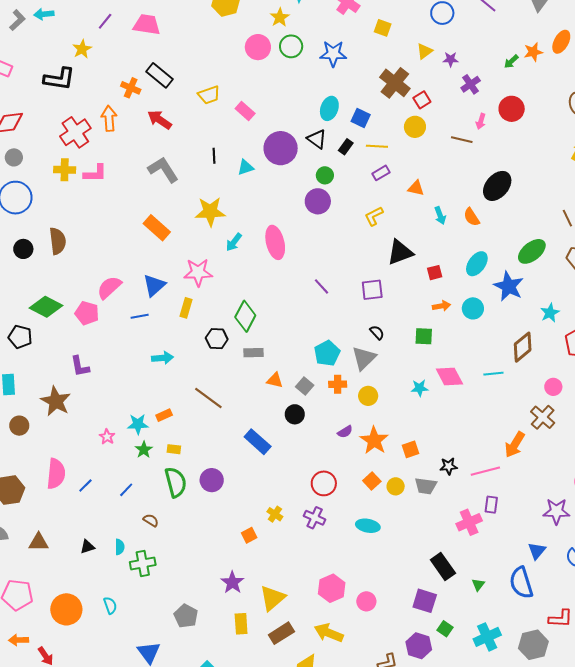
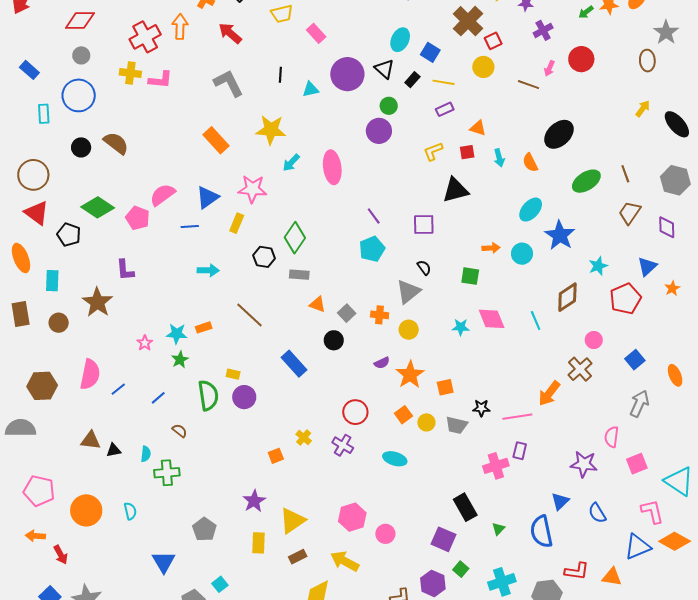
brown semicircle: (58, 241) -> (116, 143), turned -52
green ellipse: (532, 251) -> (586, 181), moved
red square: (435, 273) -> (467, 152), moved
cyan pentagon: (327, 353) -> (372, 249), moved
cyan line: (493, 374) -> (536, 321), turned 66
yellow rectangle: (174, 449) -> (233, 374), moved
brown triangle: (39, 542) -> (91, 440), moved
brown rectangle: (281, 633) -> (298, 557), size x0.7

